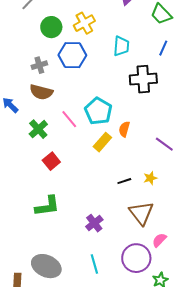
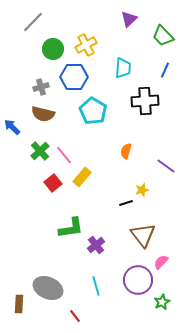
cyan pentagon: (98, 111) -> (93, 111), moved
pink line: (69, 119) -> (64, 155), moved
yellow rectangle: (102, 142) -> (82, 177), moved
yellow star: (150, 178) -> (142, 190), moved
green L-shape: (47, 206) -> (71, 228), moved

